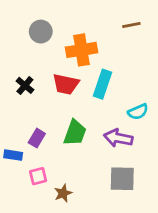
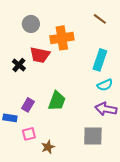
brown line: (131, 25) -> (100, 19), turned 48
red trapezoid: (66, 84) -> (40, 55), moved
cyan rectangle: (103, 84) -> (100, 60), moved
purple arrow: (118, 138) -> (106, 109), moved

